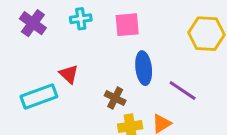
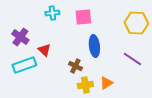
purple cross: (33, 23) -> (20, 37), moved
purple line: (183, 91) -> (132, 59), moved

